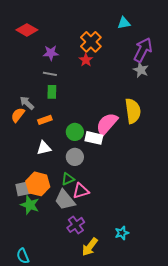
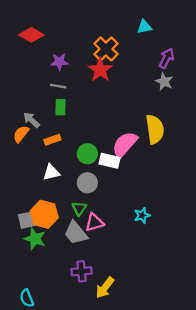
purple arrow: (143, 50) -> (167, 58), size x0.7
red star: (86, 60) -> (100, 70), size x1.5
green triangle: (68, 179) -> (79, 208), turned -32
purple cross: (76, 225) -> (82, 271), moved, turned 30
cyan star: (122, 233) -> (142, 215), moved

